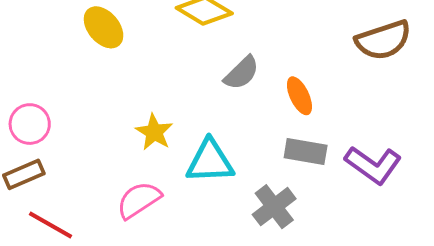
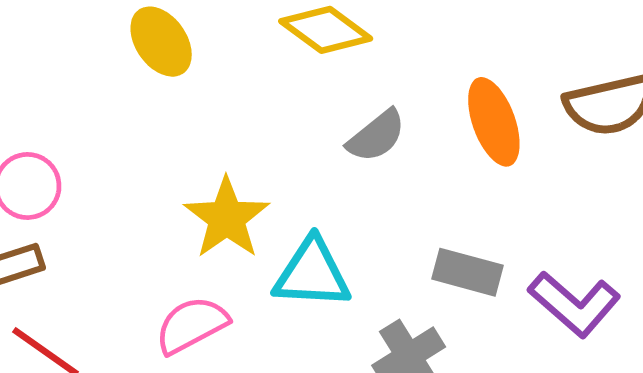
orange ellipse: (299, 96) -> (494, 122), moved, size x1.4
yellow star: (154, 132) -> (227, 218), size x1.4

